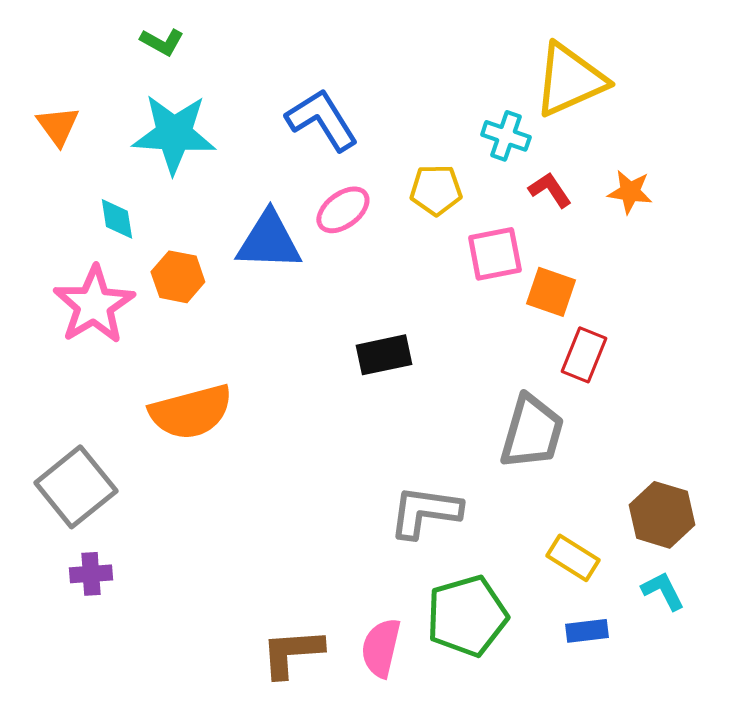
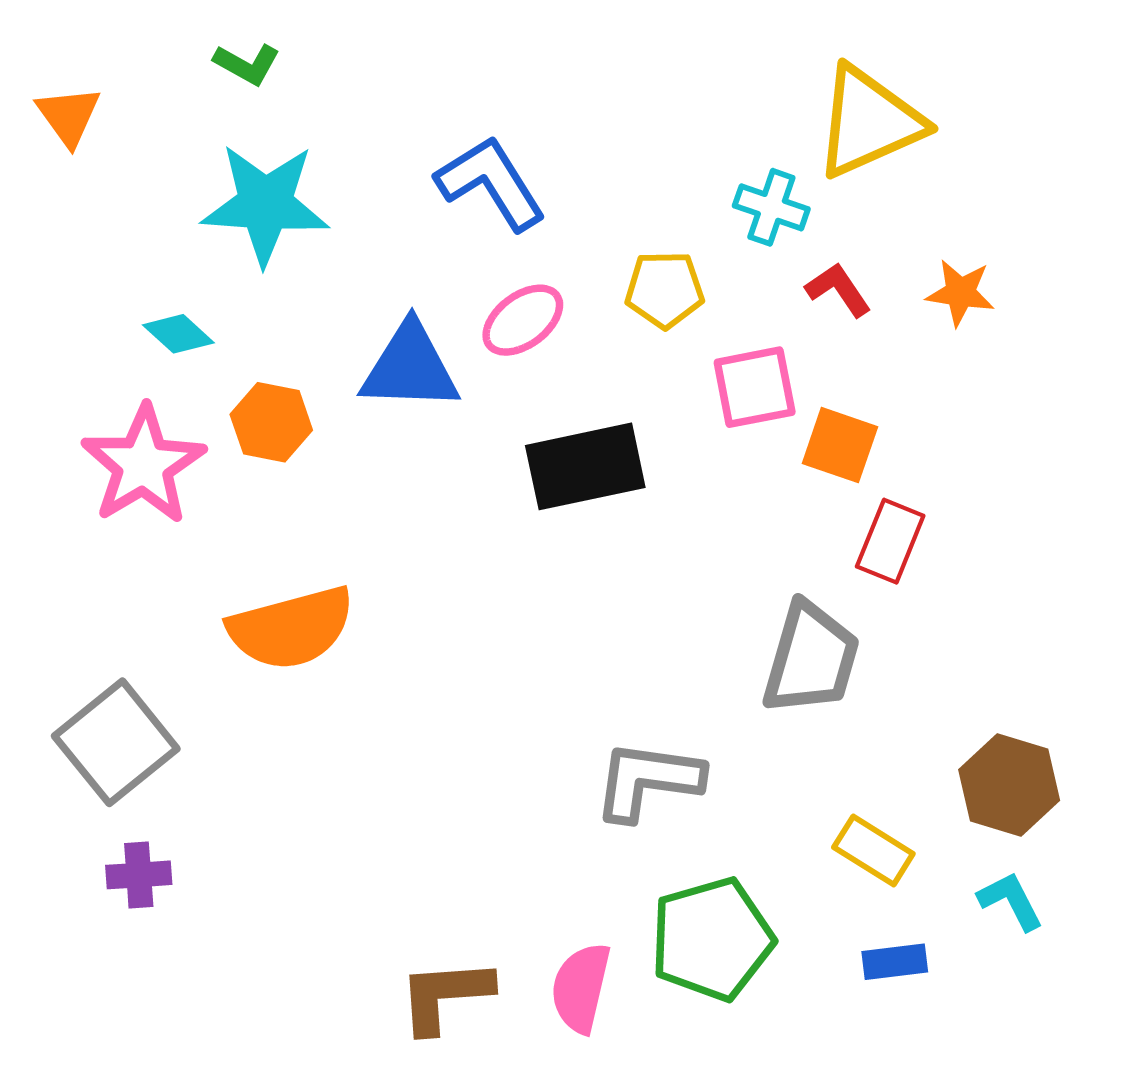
orange triangle: (58, 126) -> (69, 116), moved
cyan diamond: (117, 219) -> (178, 334), turned -39
black rectangle: (384, 355) -> (585, 466), moved, size x1.4

